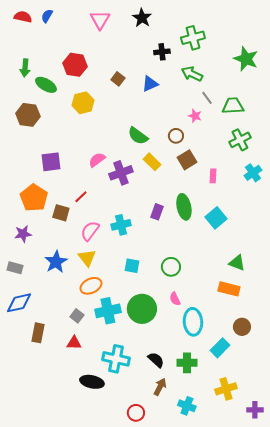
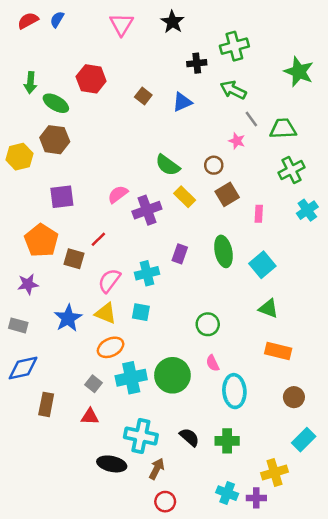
red semicircle: (23, 17) -> (28, 21), turned -42
yellow hexagon: (83, 103) -> (19, 157), moved
brown hexagon: (28, 115) -> (55, 140), moved
purple rectangle: (157, 212) -> (180, 254), moved
yellow triangle: (87, 258) -> (106, 313), turned -30
green triangle: (237, 263) -> (268, 308), moved
cyan square: (132, 266) -> (141, 312), moved
cyan rectangle: (220, 348) -> (304, 440), moved
brown arrow: (160, 387) -> (157, 469), moved
purple cross: (255, 410) -> (256, 498), moved

